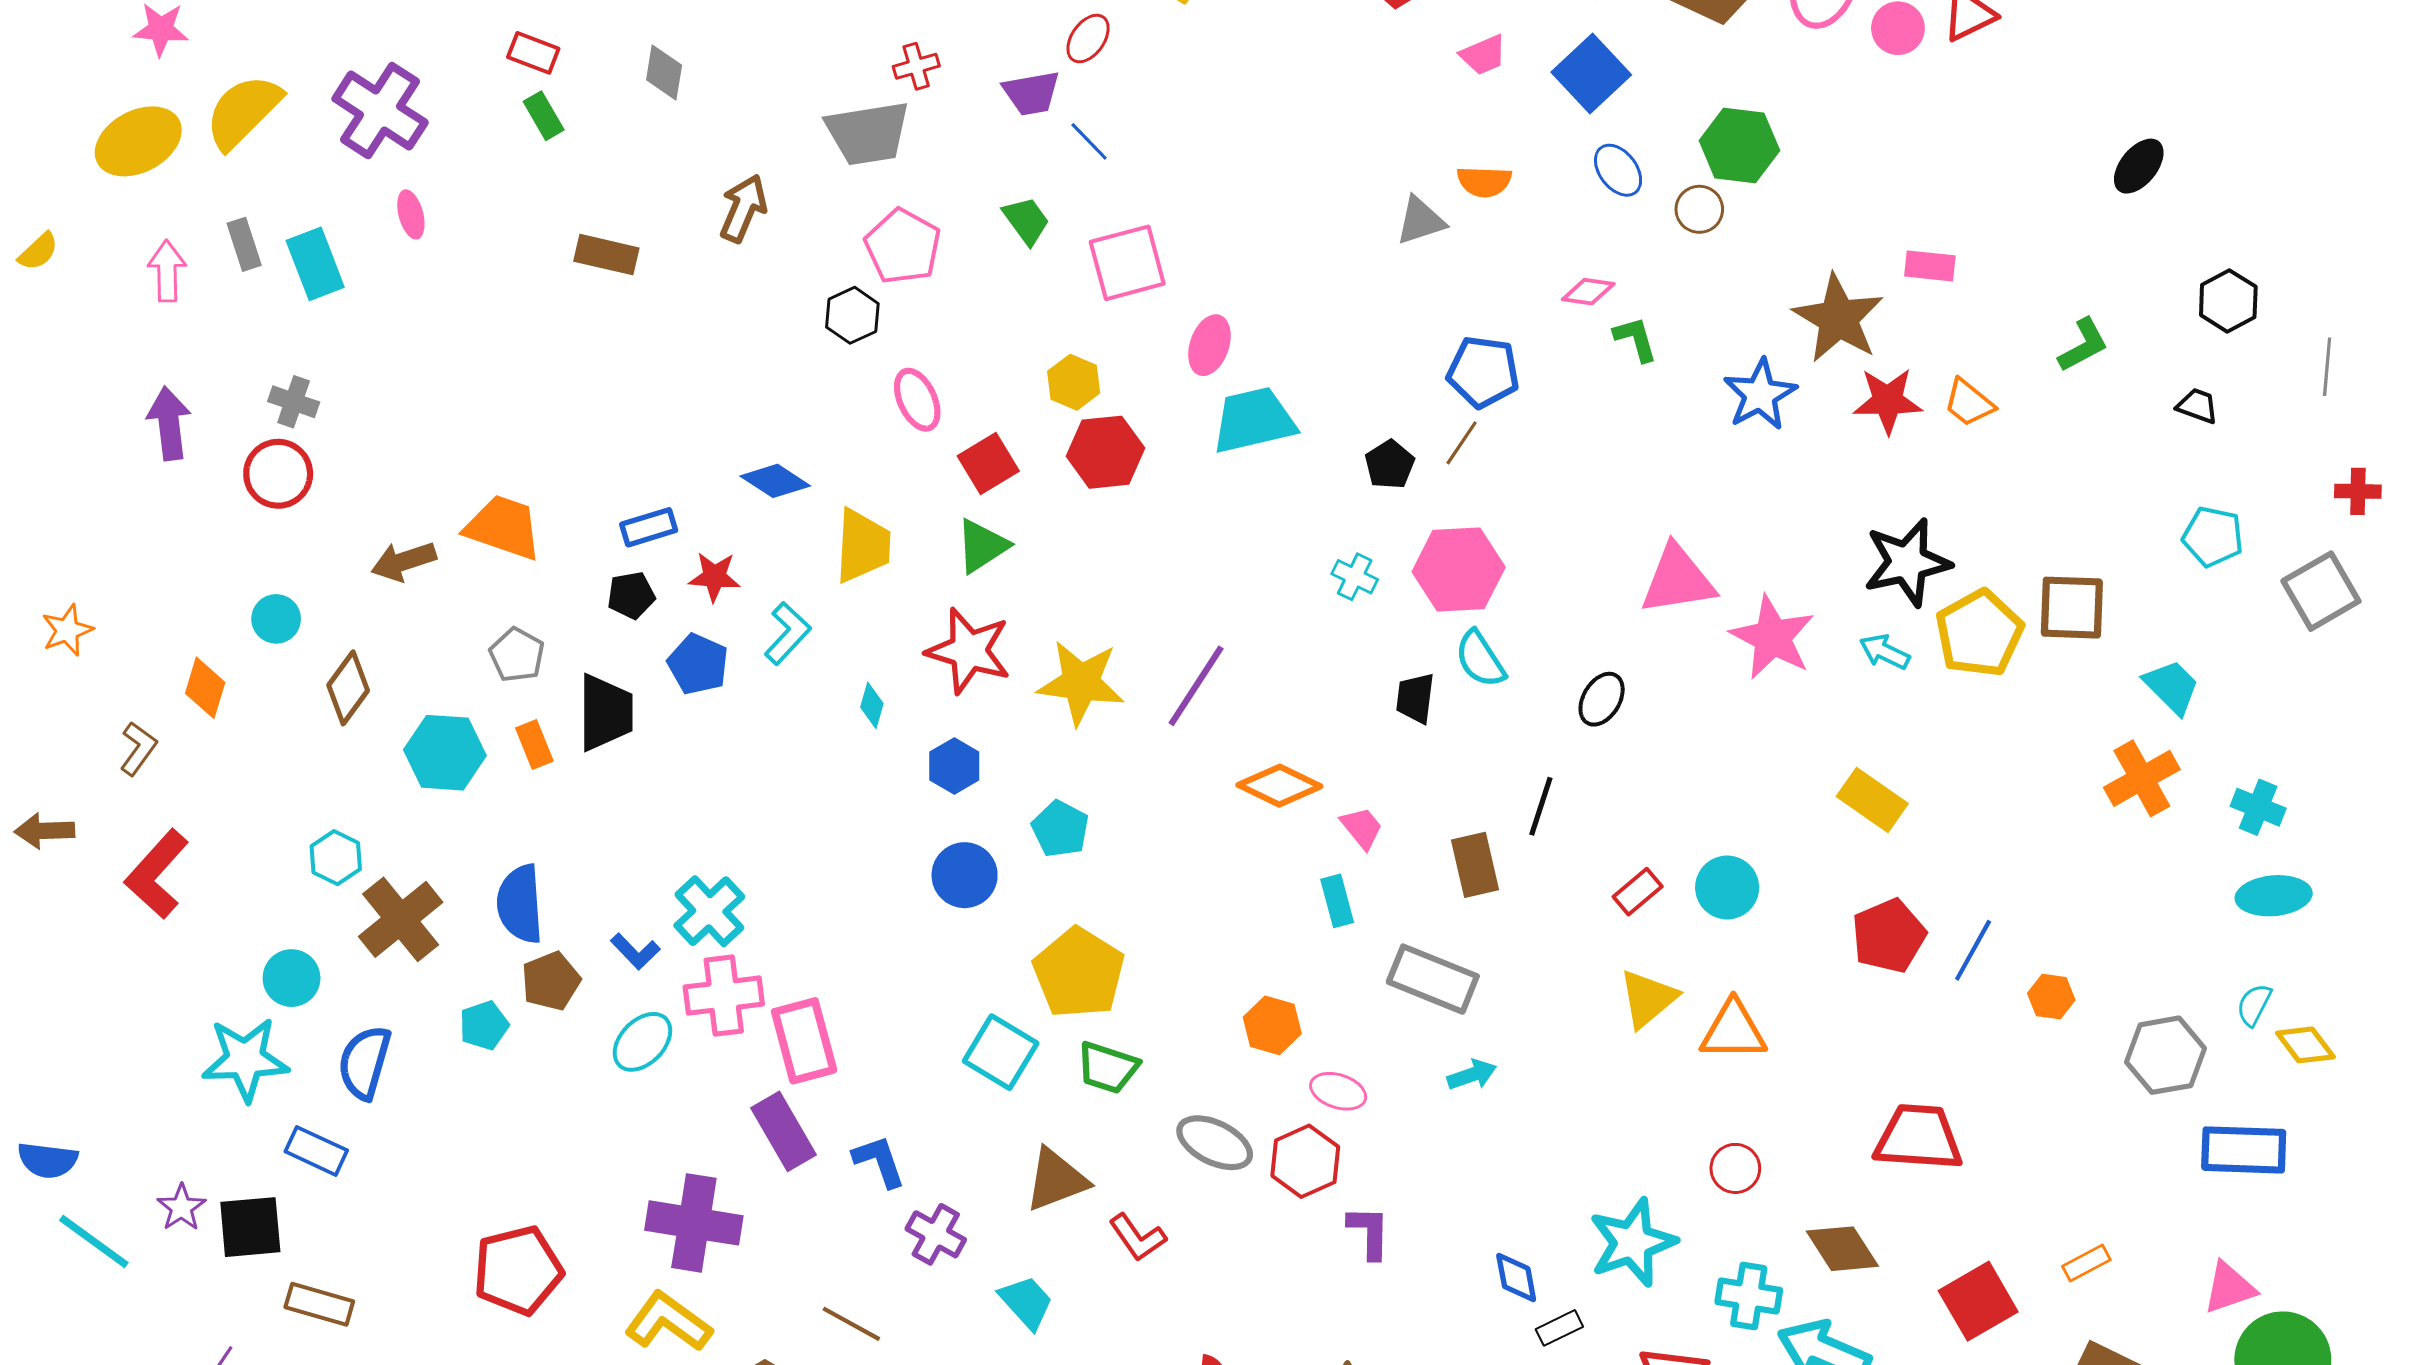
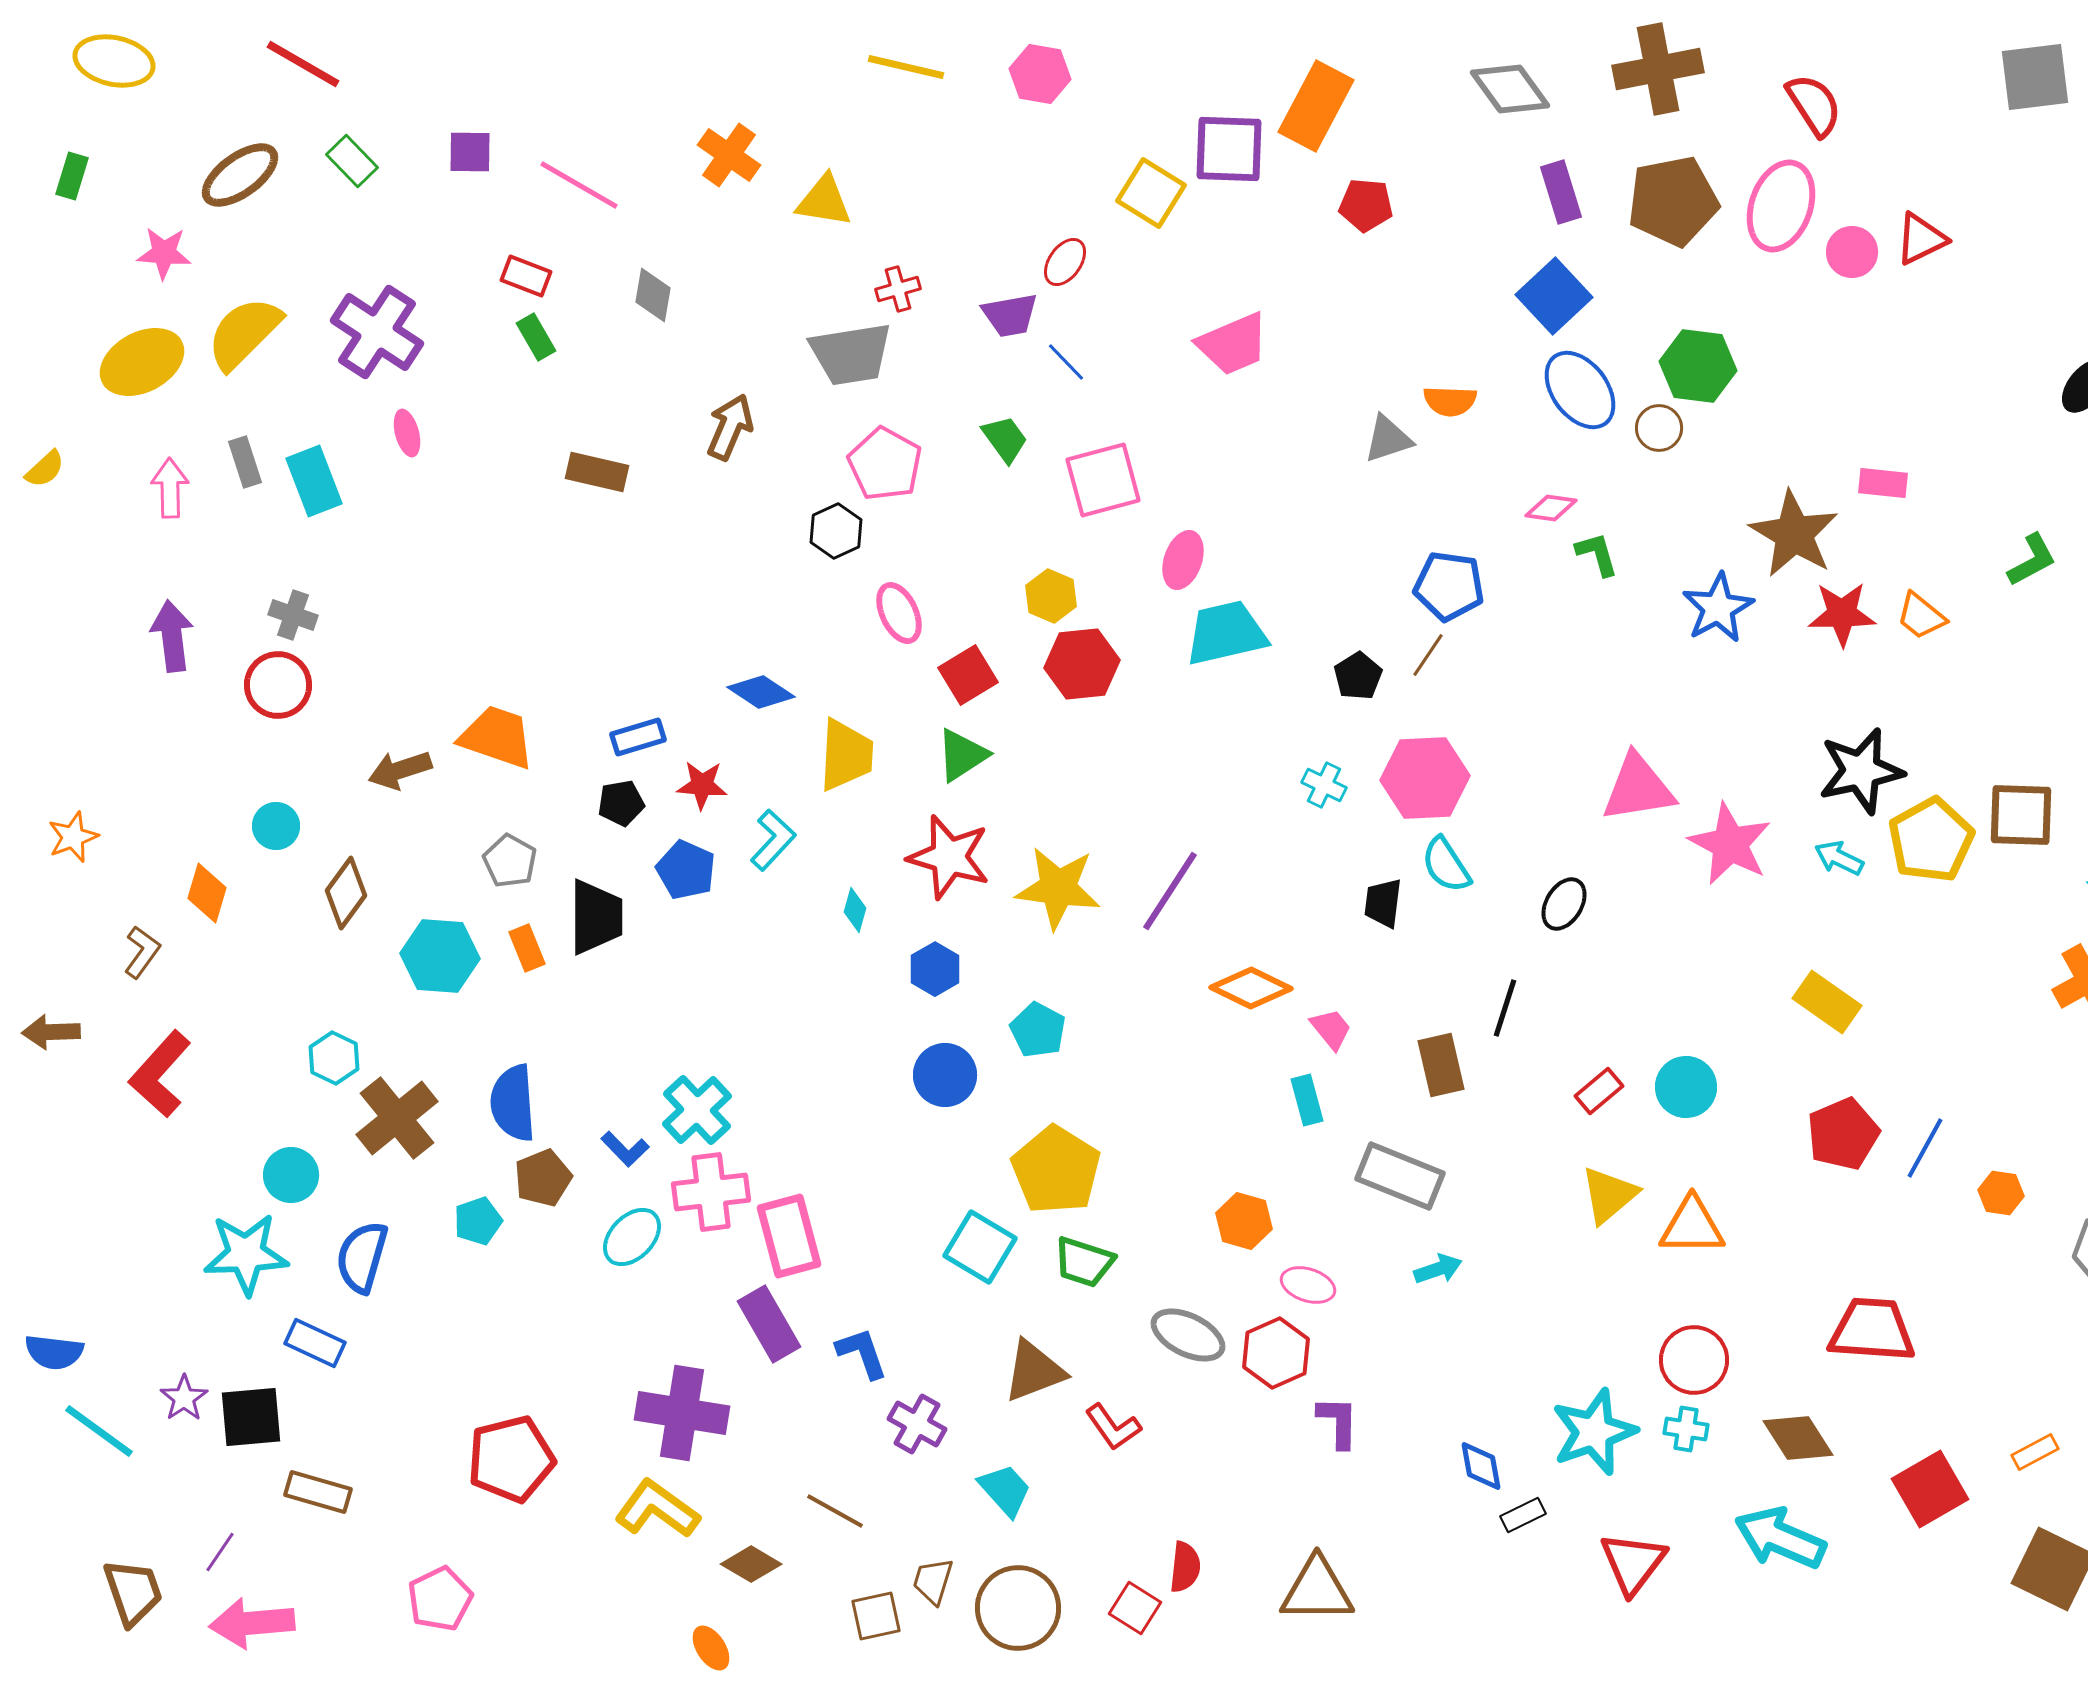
pink trapezoid: (1483, 55) -> (1233, 344), moved, size x1.6
blue ellipse: (1618, 170) -> (1580, 390), size x1.5
red circle: (1735, 1168) -> (1694, 1360), size x1.4
cyan cross: (1749, 1296) -> (1686, 1429), moved, size x0.7

